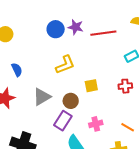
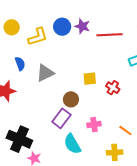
yellow L-shape: (65, 65) -> (38, 37), moved
yellow square: (91, 86) -> (90, 79), moved
red cross: (125, 86) -> (113, 88), moved, turned 32
gray triangle: (42, 97) -> (45, 73), moved

